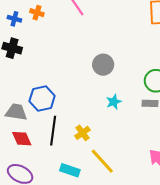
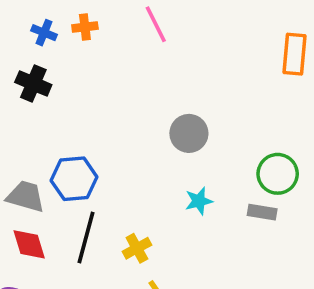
orange cross: (37, 13) -> (85, 27), turned -32

